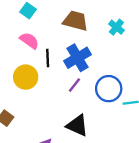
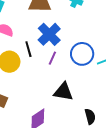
black line: (48, 58) -> (28, 49), moved

